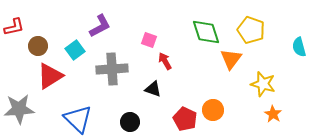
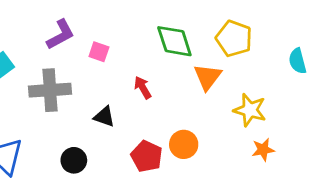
purple L-shape: (100, 26) -> (61, 35), moved
red arrow: (165, 61) -> (143, 87), moved
orange star: (273, 114) -> (263, 150), turned 30

